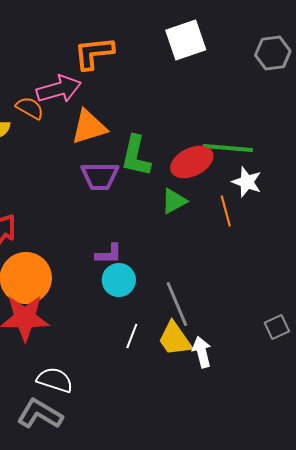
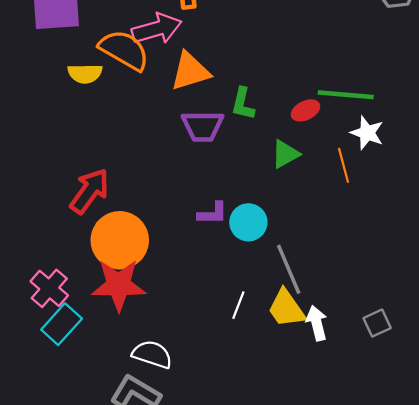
orange semicircle: (30, 108) -> (124, 50), size x1.6
green L-shape: (136, 156) -> (243, 104), size x0.7
red ellipse: (192, 162) -> (305, 110), size x0.6
cyan circle: (119, 280) -> (248, 222), moved
gray square: (277, 327) -> (377, 323), moved

